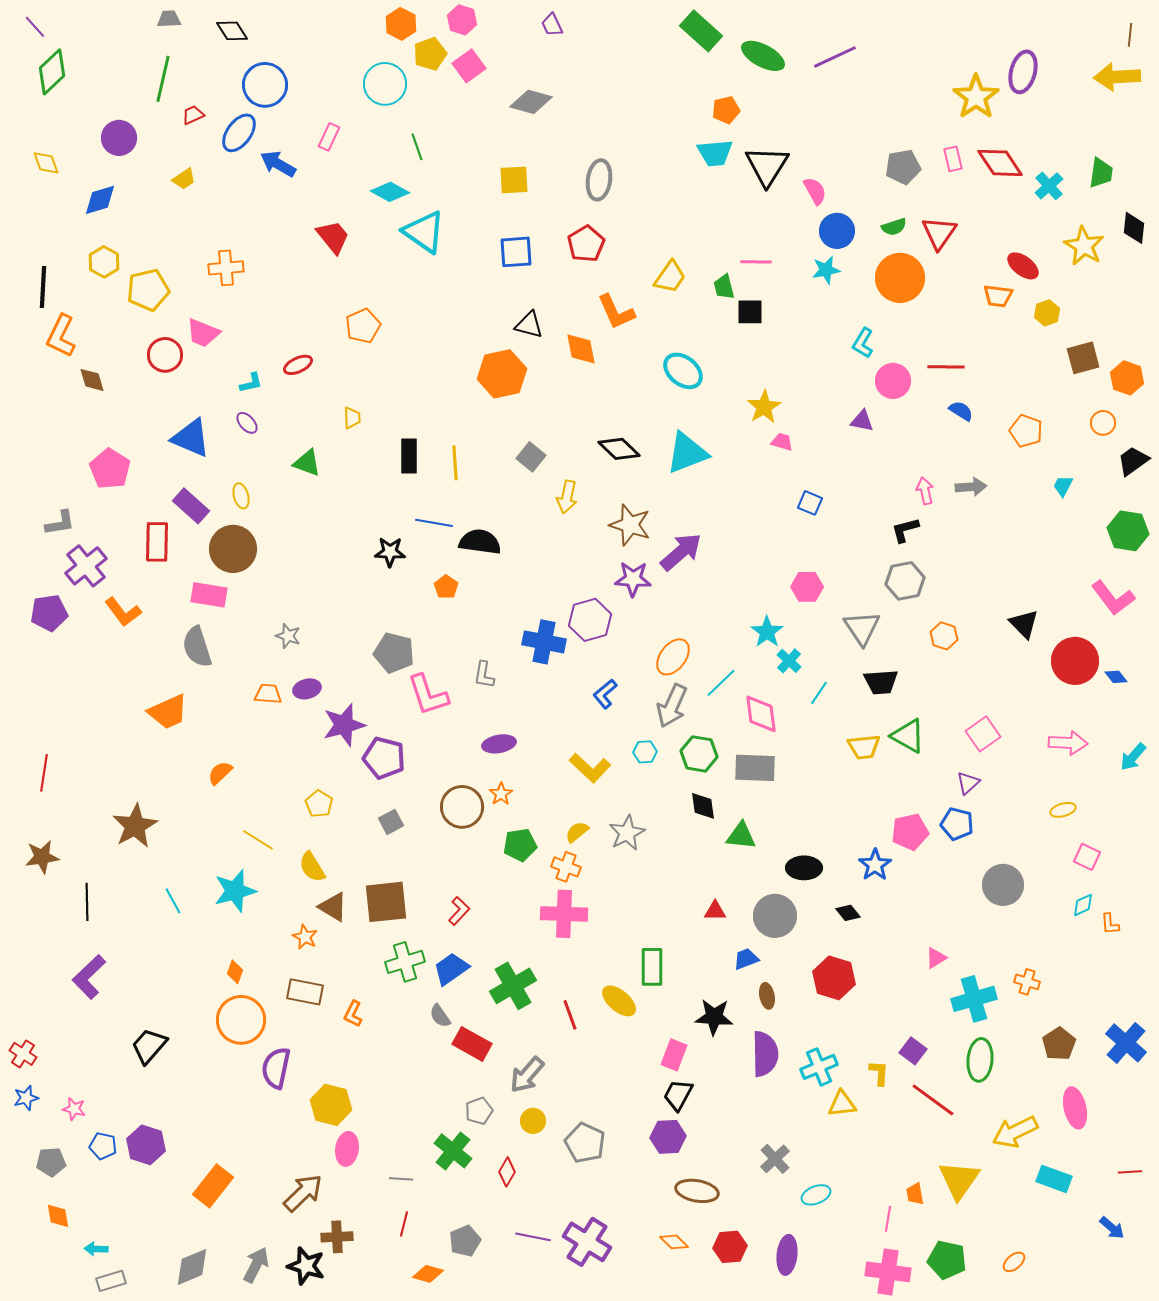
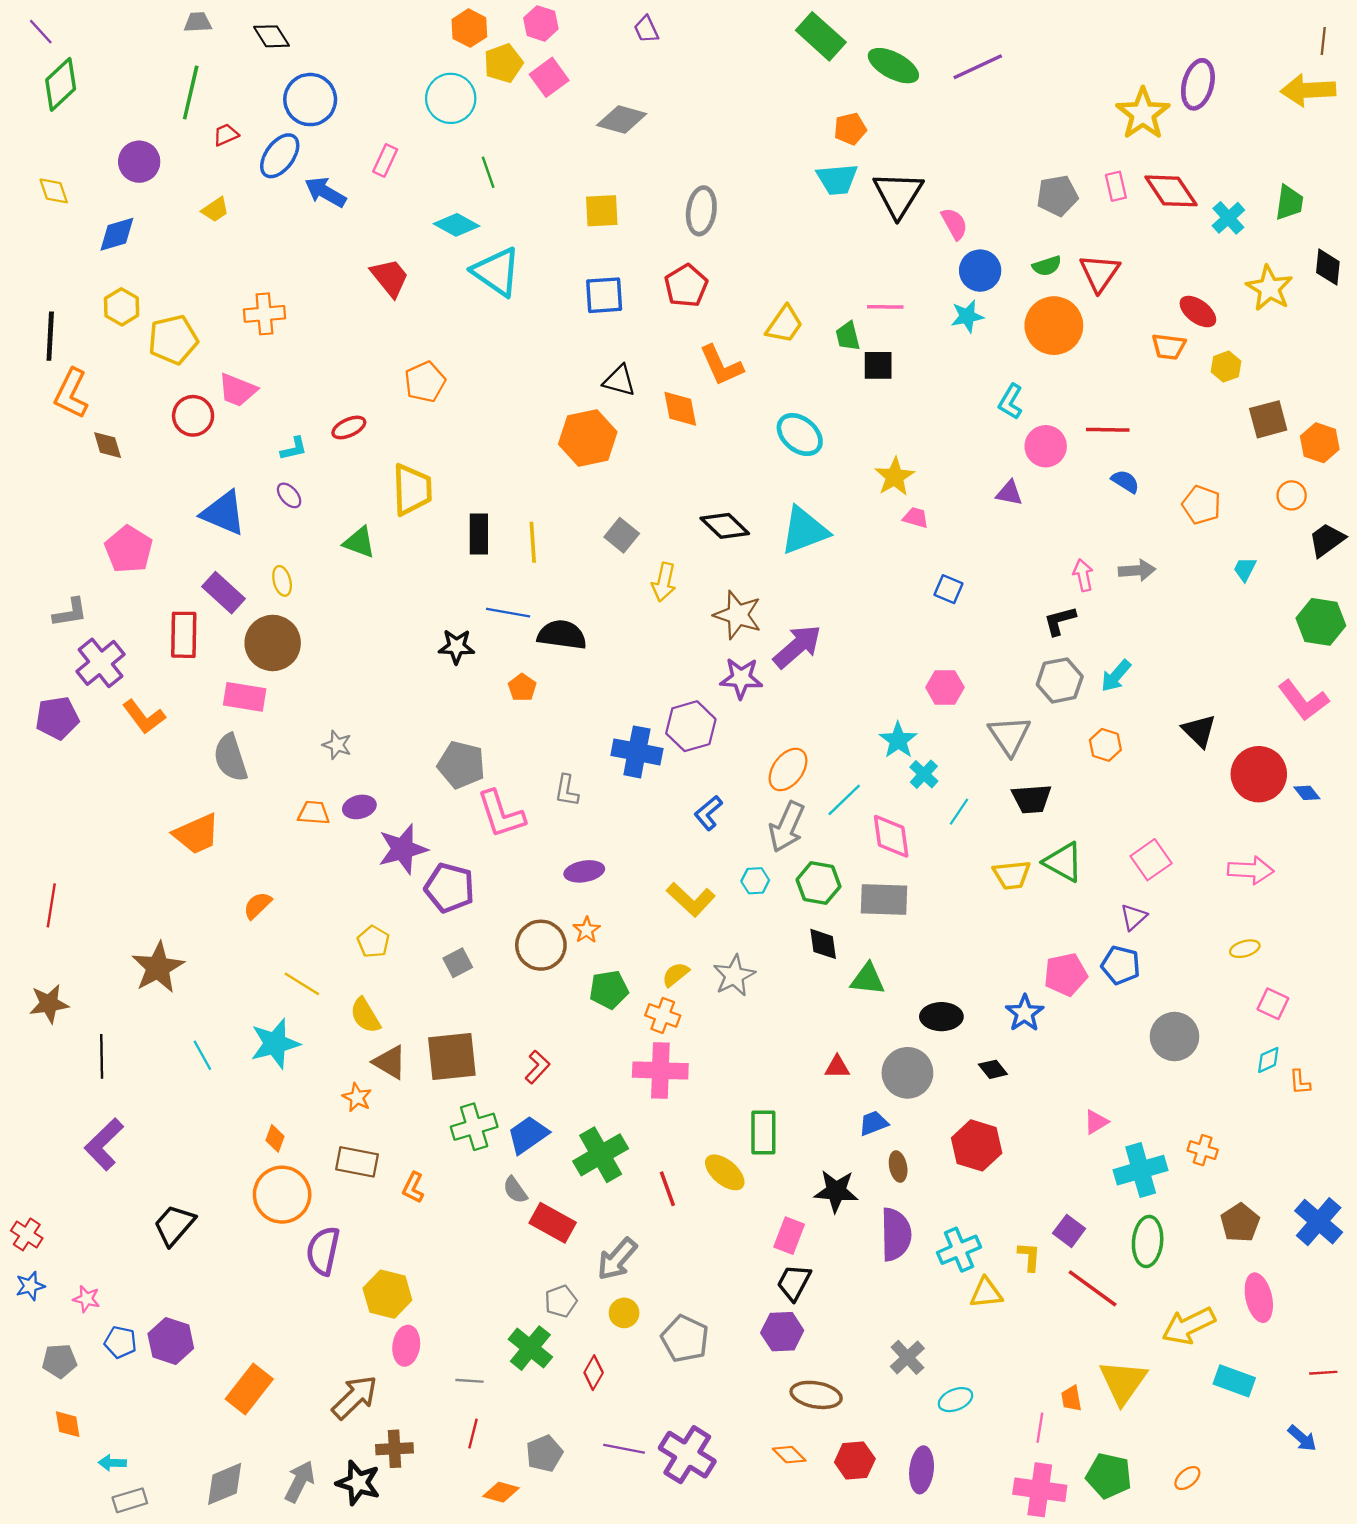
yellow trapezoid: (352, 418) -> (412, 490), size x2.0
cyan arrow: (1133, 757) -> (1116, 676), moved

